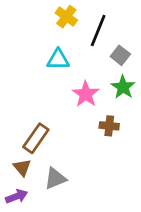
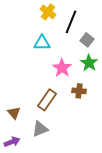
brown rectangle: (36, 138) -> (47, 100), moved
brown triangle: (22, 167) -> (14, 113), moved

